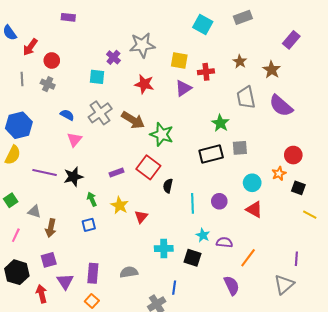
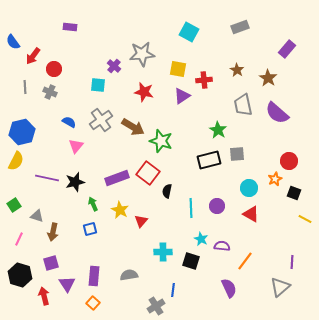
cyan square: (203, 25) -> (189, 32), moved
purple rectangle: (117, 172) -> (117, 178), size x1.6

